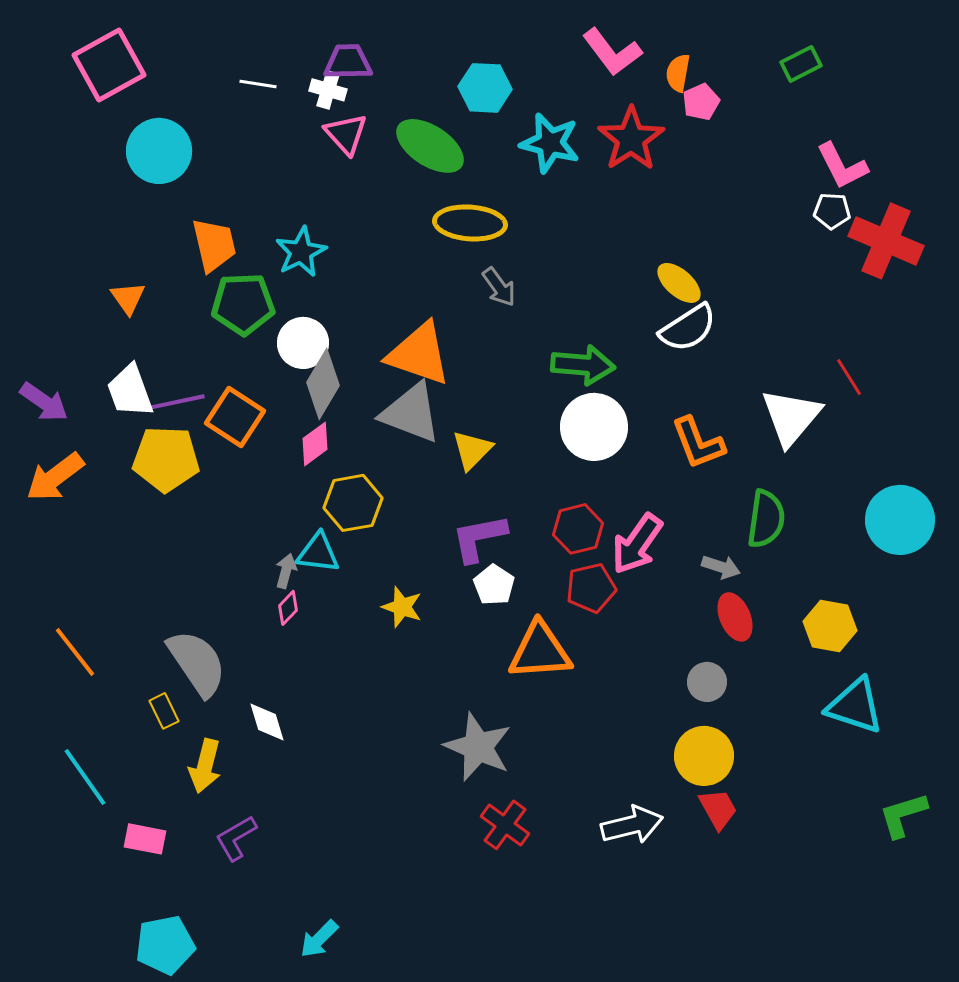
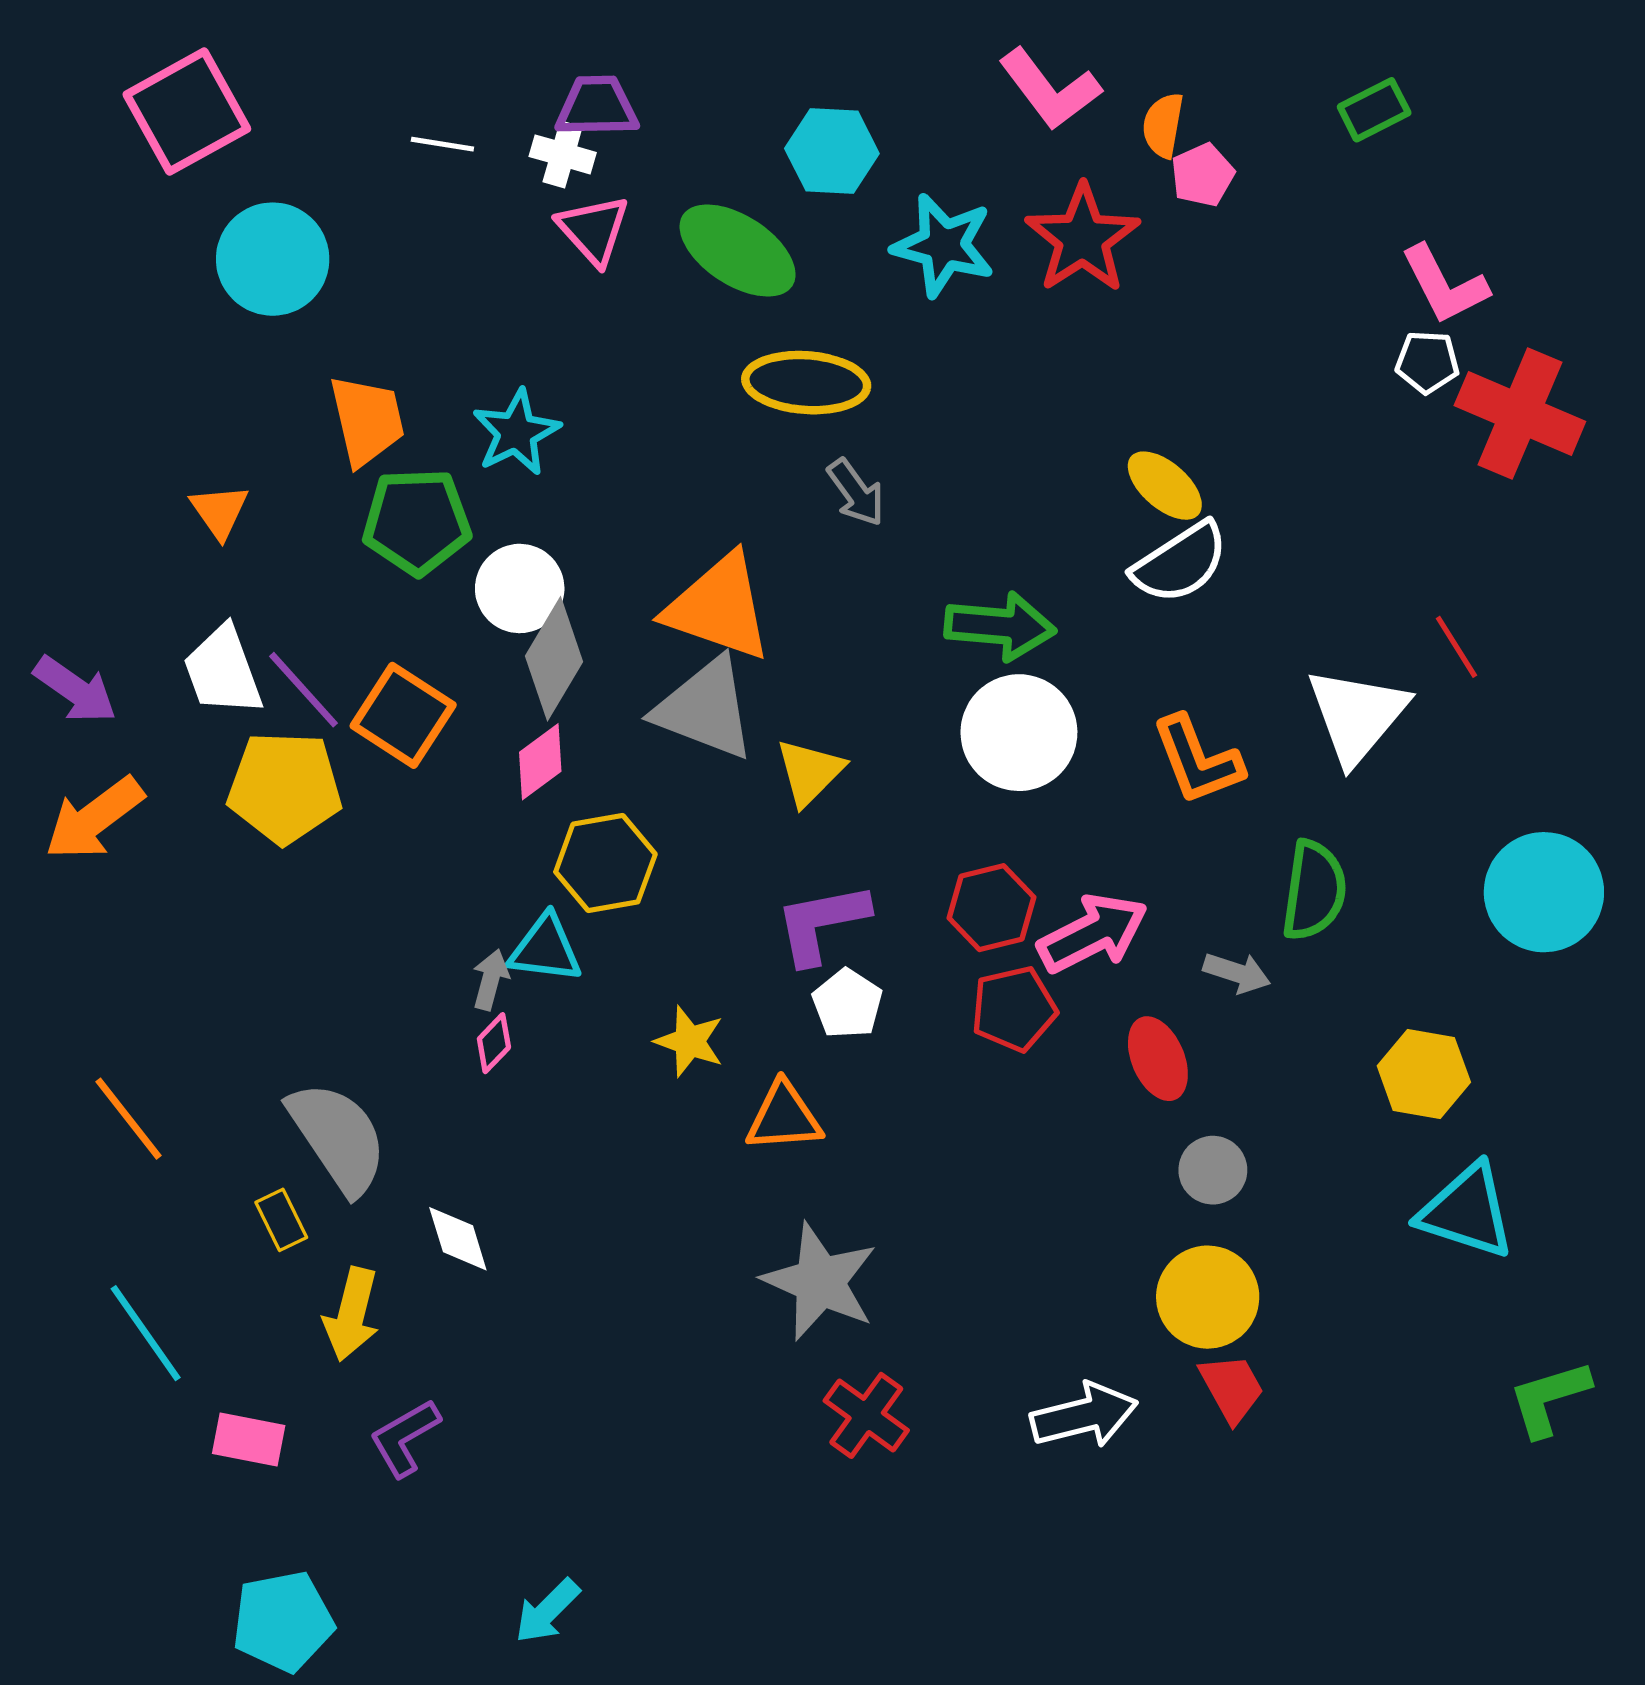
purple line: (177, 402) -> (304, 690), turned 60
pink arrow: (637, 544) -> (1093, 933), turned -152
red ellipse: (735, 617) -> (1158, 1059), moved
orange triangle: (540, 651) -> (784, 1117), moved, size x0.7

